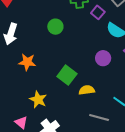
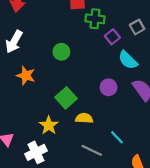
green circle: (55, 27) -> (61, 52), moved
yellow star: (38, 100) -> (49, 125), moved

